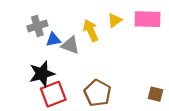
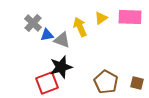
gray cross: (37, 26) -> (33, 23), turned -30
black star: (42, 74) -> (61, 67), moved
brown pentagon: (98, 93) -> (106, 82), moved

